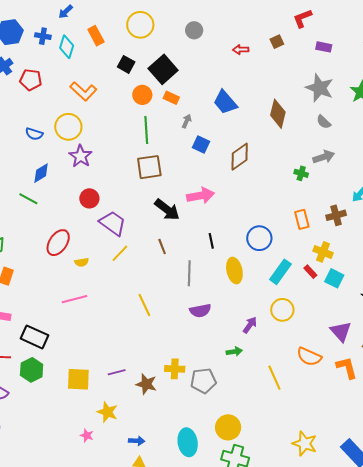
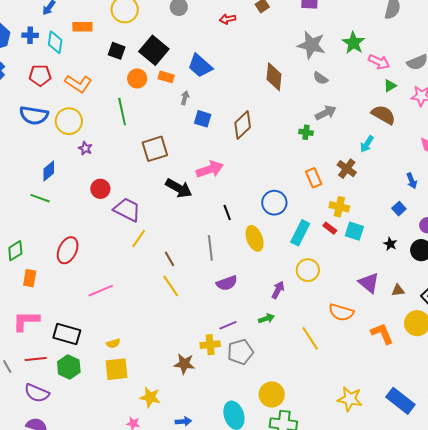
orange rectangle: (96, 36) -> (82, 27), turned -54
red pentagon: (31, 80) -> (40, 75), moved
blue trapezoid: (225, 102) -> (200, 66), moved
green line: (146, 130) -> (122, 112), moved
blue semicircle: (34, 134) -> (34, 115), moved, size x1.6
purple star: (81, 156) -> (85, 148), size x0.6
brown cross: (336, 215) -> (347, 169), turned -30
red ellipse: (58, 243) -> (68, 250), moved
brown line: (162, 246) -> (169, 259), moved
yellow semicircle: (82, 262) -> (113, 343), moved
orange L-shape: (347, 368) -> (382, 334), moved
purple line: (117, 372) -> (228, 325), moved

